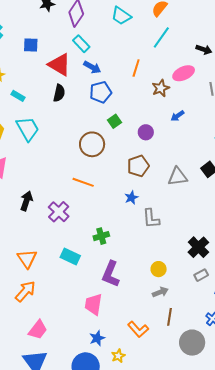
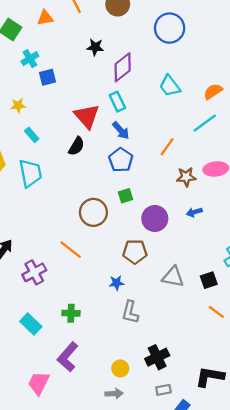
blue square: (31, 45) -> (47, 77), moved, turned -35
blue pentagon: (101, 92) -> (121, 160), turned 30
purple circle: (146, 132) -> (155, 218), size x1.5
black cross: (198, 247) -> (157, 357), moved

